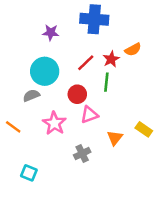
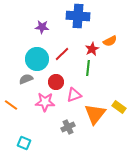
red line: (86, 63) -> (62, 54), moved
red circle: (77, 94) -> (56, 82), moved
pink star: (54, 123) -> (45, 102), turned -30
orange triangle: (115, 138) -> (95, 114), size x1.6

